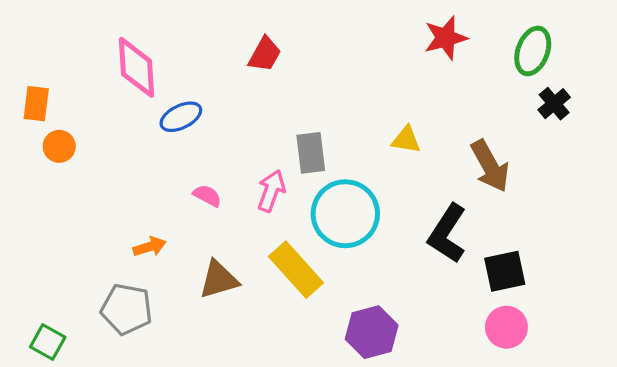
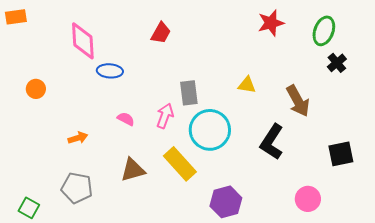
orange rectangle: (36, 104) -> (16, 17), moved, turned 75
blue ellipse: (181, 117) -> (110, 71), turned 30
orange arrow: (150, 247) -> (78, 138), moved
black square: (505, 271) -> (341, 154), moved

